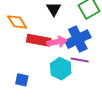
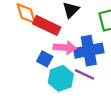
red rectangle: (39, 40) -> (47, 25), moved
blue square: (22, 80) -> (45, 59), moved

